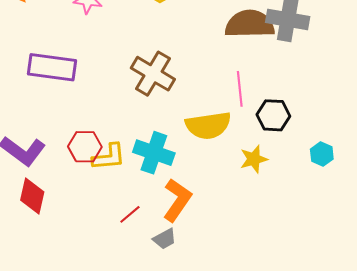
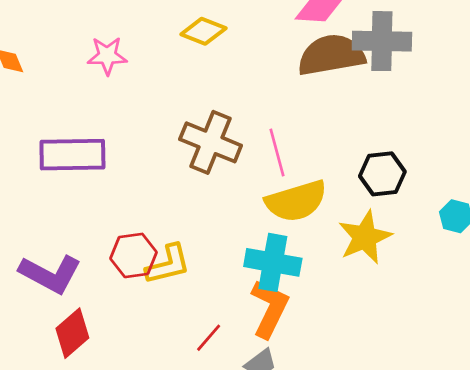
pink line: (240, 89) -> (277, 153), moved
cyan cross: (154, 153) -> (273, 262), moved
yellow star: (254, 159) -> (365, 237), size x1.4
red diamond: (32, 196) -> (72, 333), turned 45

